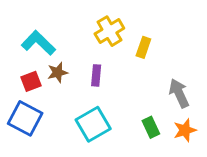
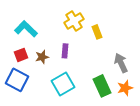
yellow rectangle: (143, 47) -> (97, 32), turned -40
brown star: (58, 73) -> (42, 57), moved
green rectangle: (151, 127) -> (102, 86), size x1.5

